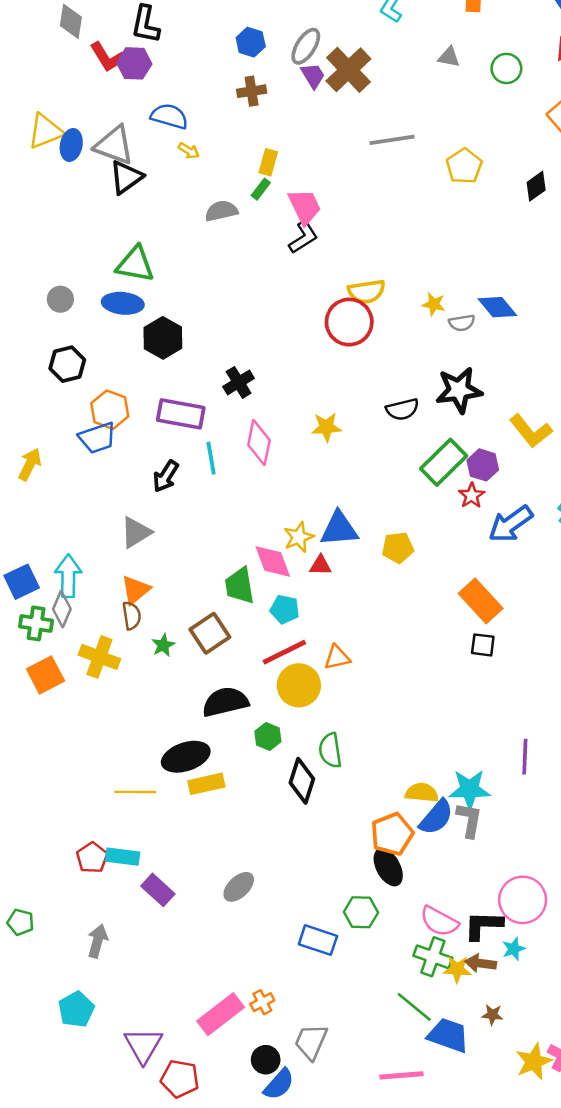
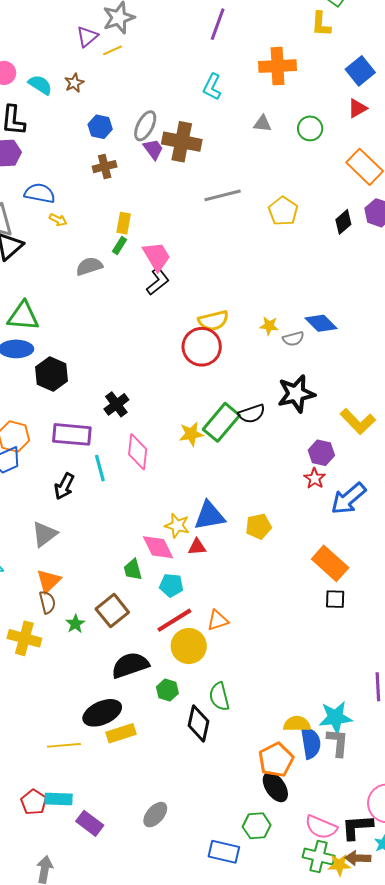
brown cross: (348, 70) -> (182, 142), turned -30
green rectangle: (444, 462) -> (221, 422), moved
yellow star: (299, 537) -> (177, 526), turned -30
green trapezoid: (240, 586) -> (133, 570), size x0.7
blue semicircle: (436, 817) -> (311, 743), turned -44

